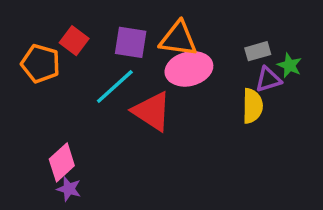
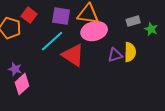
purple triangle: (268, 79) -> (115, 55), moved
purple star: (69, 189) -> (15, 69), moved

